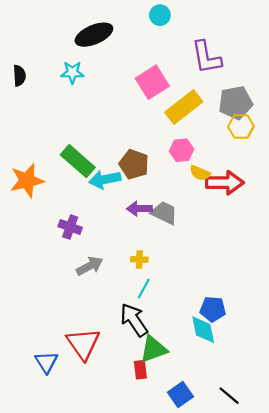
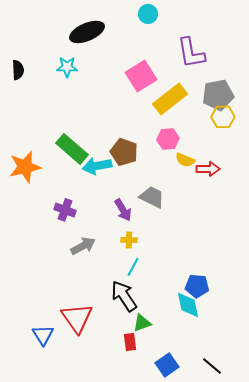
red arrow: (225, 183) -> (208, 169), size x0.7
purple arrow: (139, 209) -> (123, 210), moved, turned -120
green triangle: (153, 349) -> (142, 323), size x0.7

